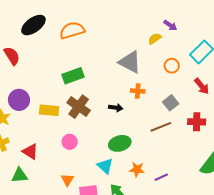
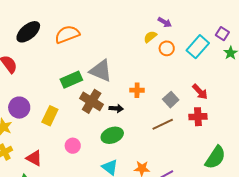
gray triangle: (130, 62) -> (101, 71), moved
orange circle: (172, 66) -> (167, 48), moved
red arrow: (202, 86) -> (200, 92), moved
brown cross: (79, 107) -> (92, 101), moved
yellow rectangle: (49, 110) -> (50, 116), turned -66
green ellipse: (120, 143) -> (112, 135), moved

